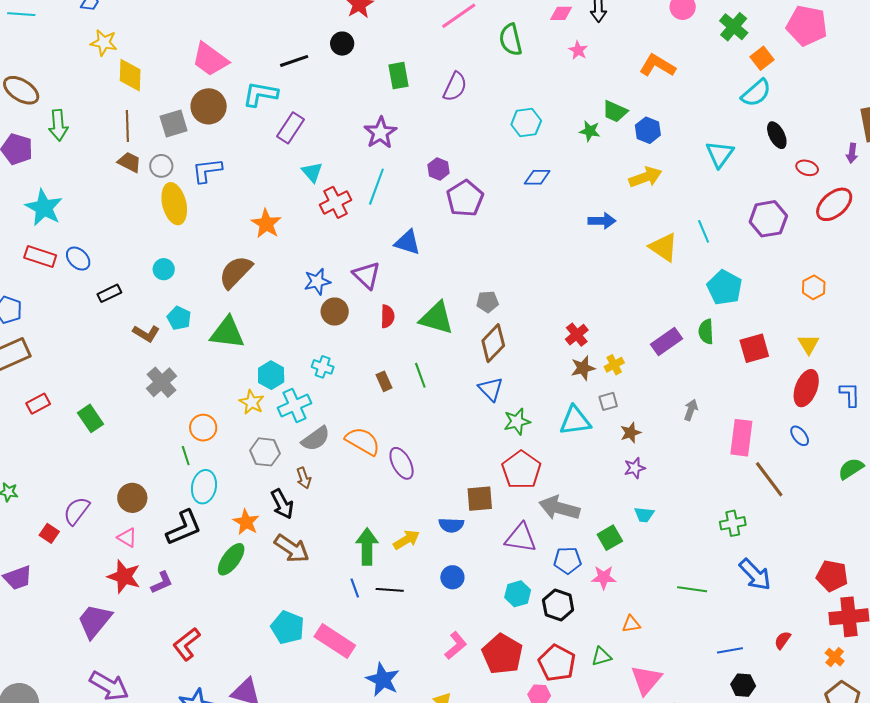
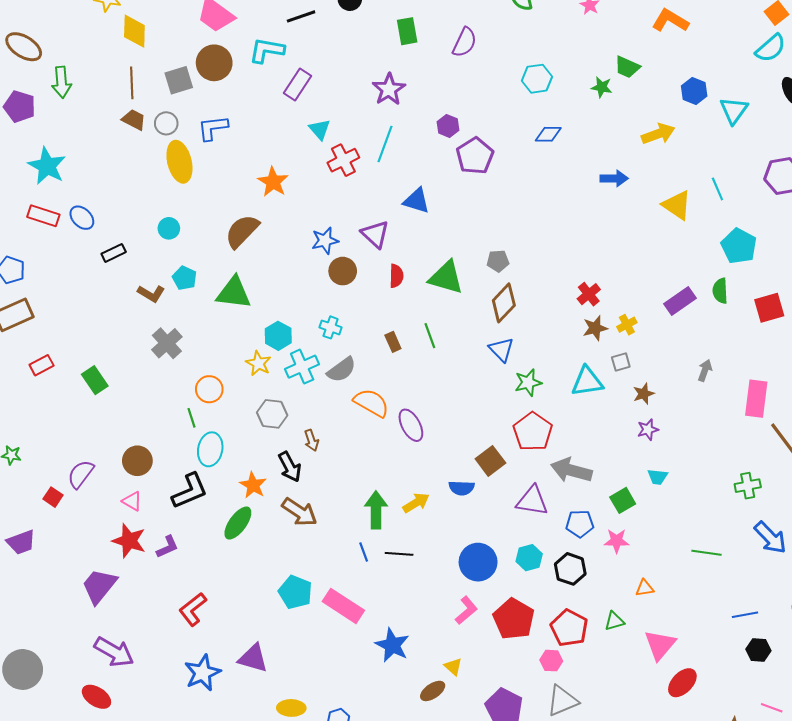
blue hexagon: (648, 130) -> (694, 91), moved
gray semicircle: (316, 439) -> (342, 370), moved
brown square: (480, 499) -> (490, 461), turned -32
blue circle: (452, 577) -> (478, 562), moved, size x1.6

